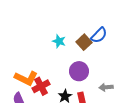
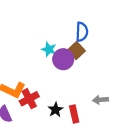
blue semicircle: (99, 35) -> (82, 32), moved, turned -42
purple circle: (79, 71) -> (63, 59), moved

